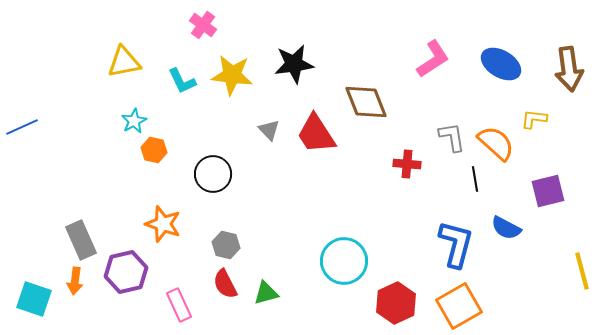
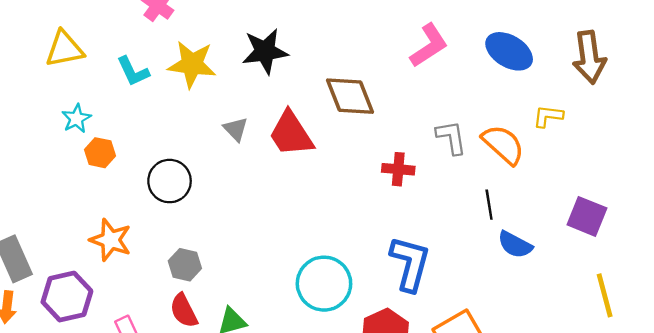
black line: (475, 179) -> (489, 205), moved
purple square: (548, 191) -> (587, 216), moved, turned 36
blue L-shape: (456, 244) -> (410, 264), moved

